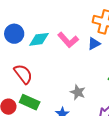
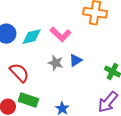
blue triangle: (94, 44) -> (76, 60), moved
gray star: (78, 92) -> (56, 63), moved

